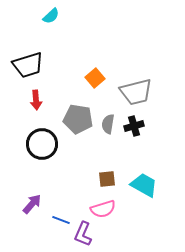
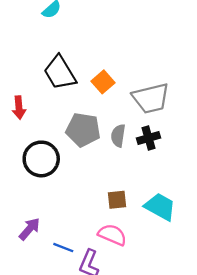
black trapezoid: (28, 65) -> (60, 73), moved, turned 76
red arrow: (36, 100) -> (19, 108), moved
pink semicircle: (103, 209) -> (112, 235), turned -140

